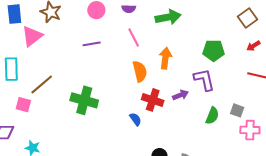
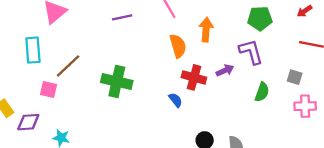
gray square: (237, 110) -> (295, 77), moved

